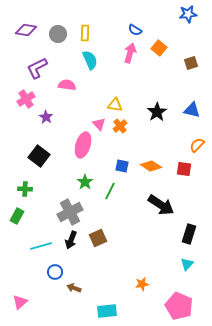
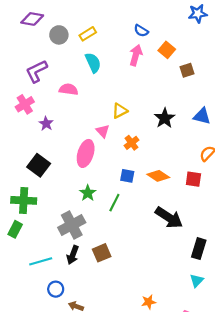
purple diamond: (26, 30) -> (32, 19), moved
yellow rectangle: (85, 33) -> (88, 34), turned 56
brown square: (191, 63) -> (187, 70), moved
yellow triangle: (115, 105) -> (120, 111), turned -35
orange cross: (120, 126) -> (132, 143), moved
green cross: (25, 189) -> (24, 200), size x1.6

